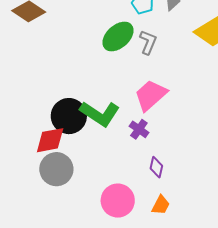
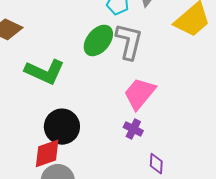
gray L-shape: (148, 42) -> (129, 41), size x1.5
green L-shape: (100, 114) -> (45, 72), moved

